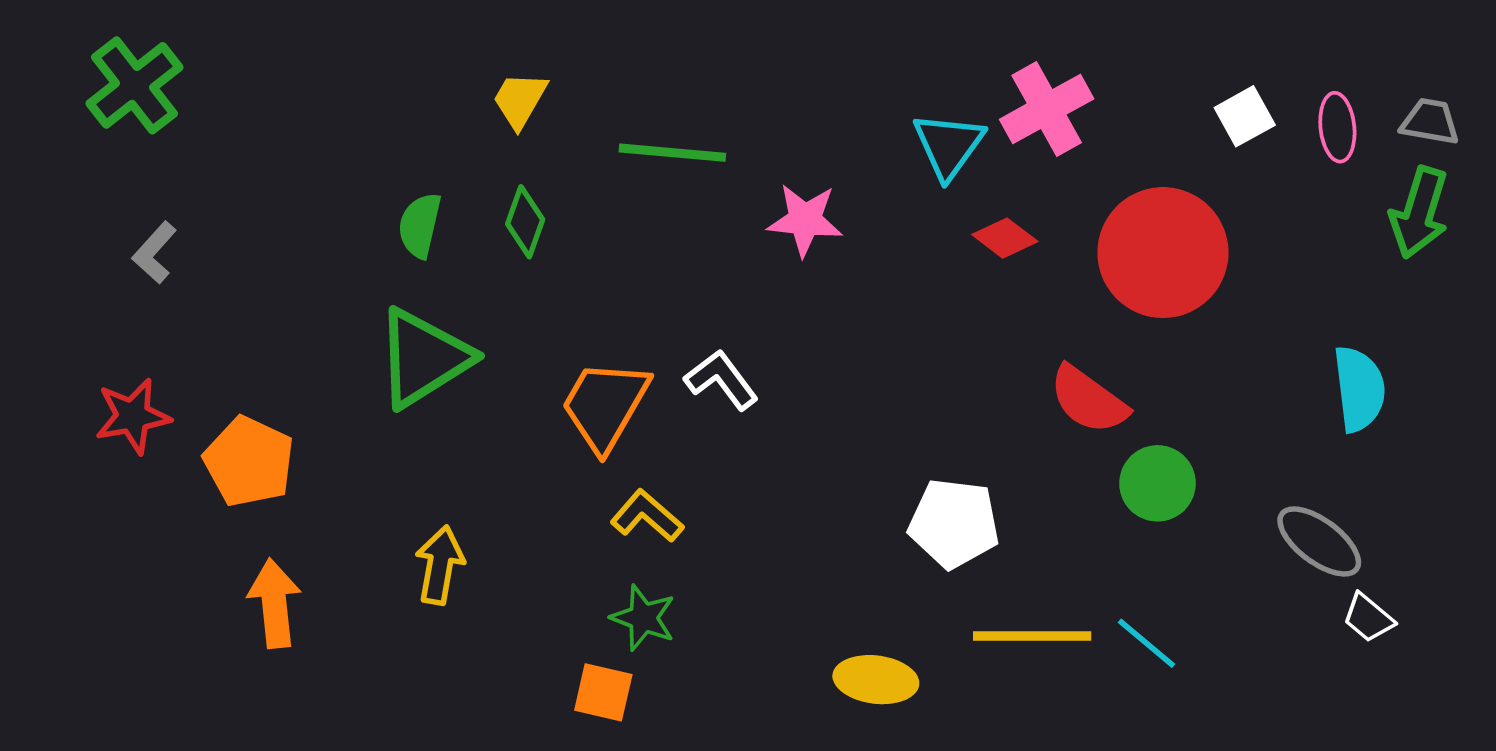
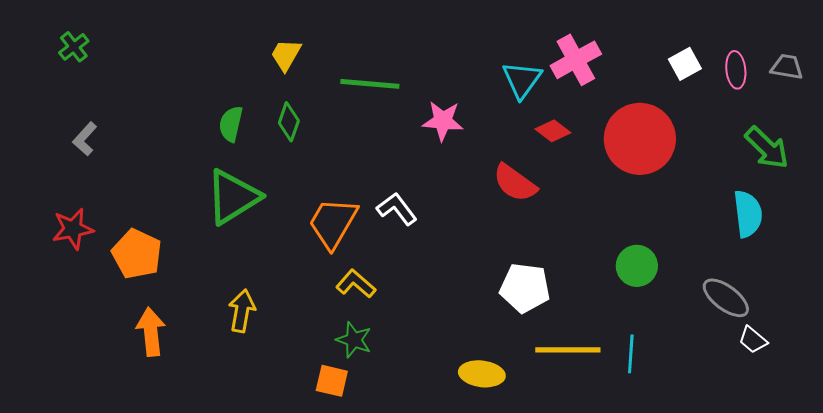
green cross: (134, 85) -> (74, 47), size x0.6
green arrow: (1419, 213) -> (767, 148), moved, turned -63
red semicircle: (1088, 400) -> (515, 183), moved
cyan line: (1147, 643) -> (631, 354), turned 54

